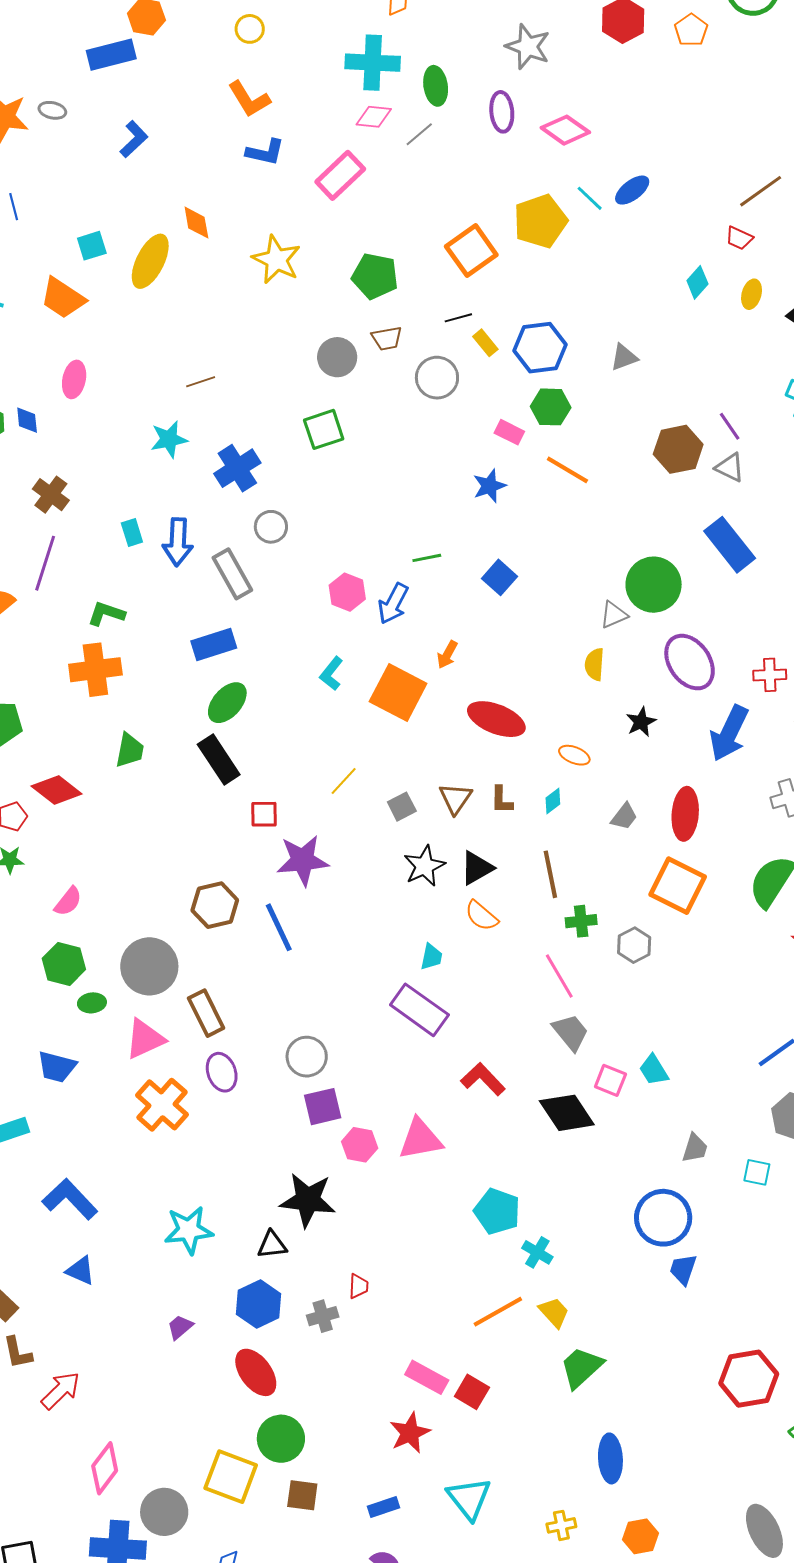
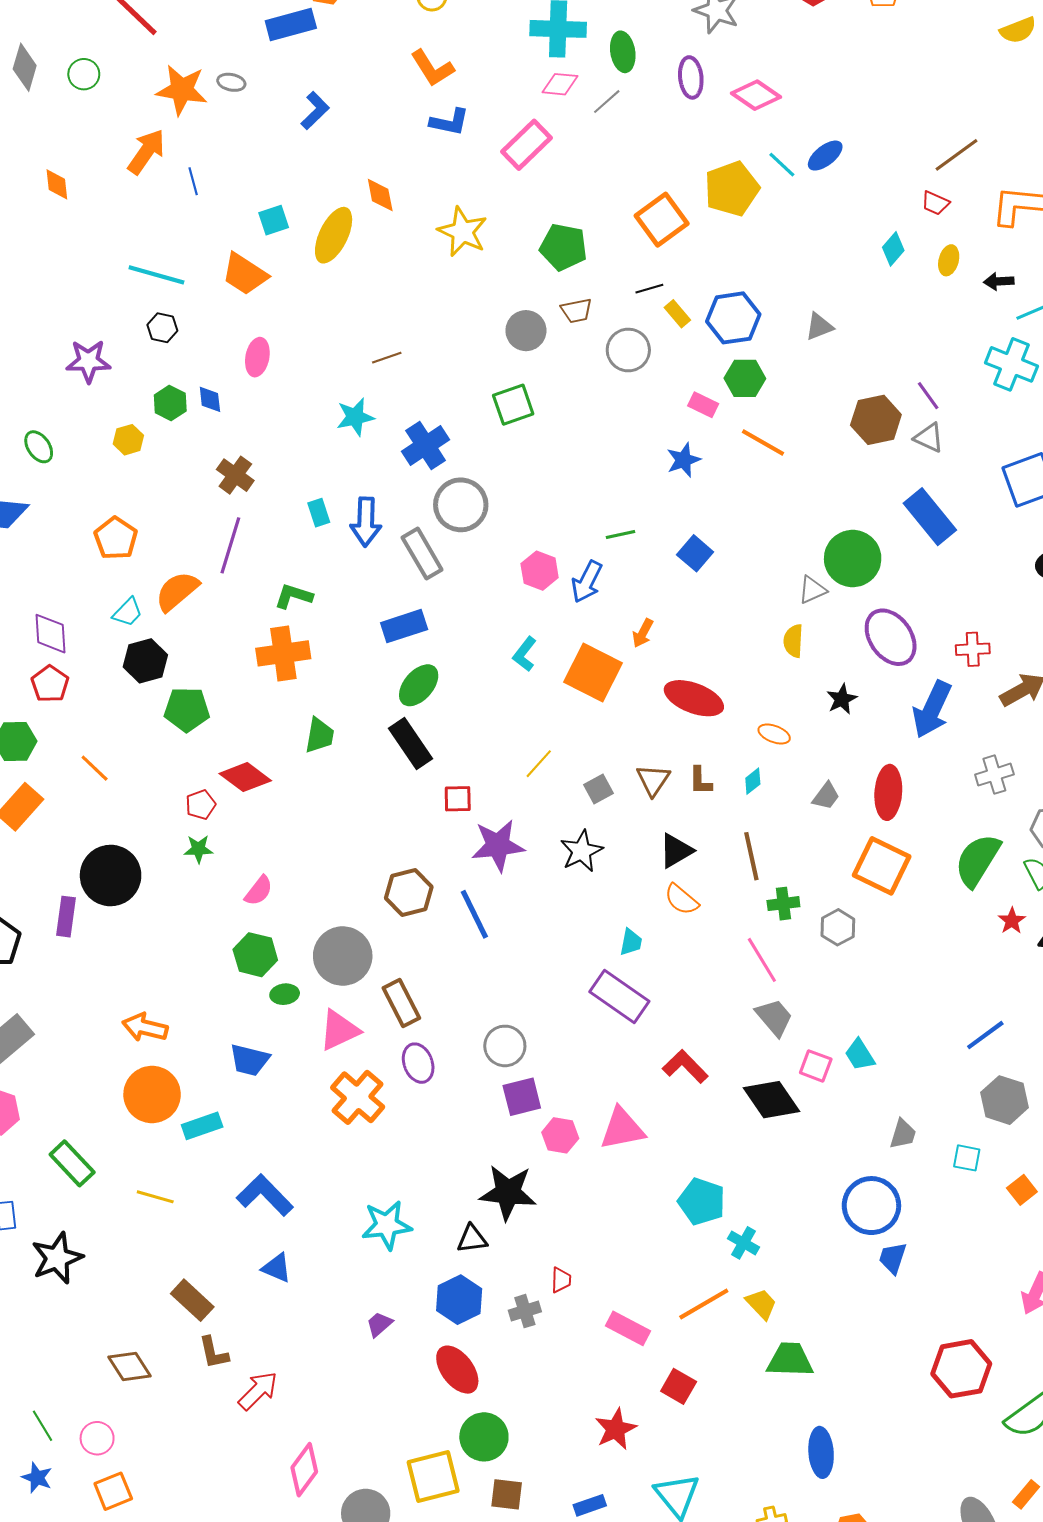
gray circle: (271, 527) -> (461, 505), size x1.6
black star: (424, 866) -> (582, 851), moved
green trapezoid: (581, 1367) -> (790, 1360), turned 45
pink rectangle: (427, 1377) -> (628, 1328), moved
yellow square: (231, 1477) -> (433, 1476), turned -34

